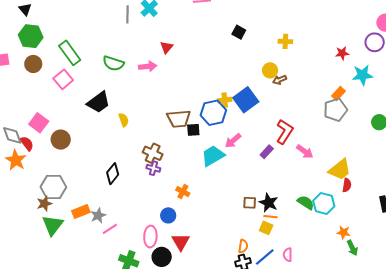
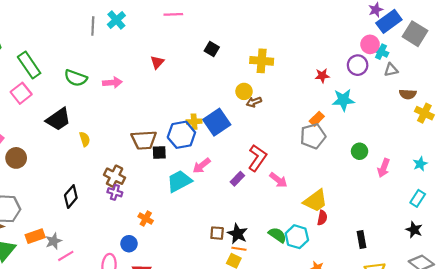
yellow cross: (285, 41) -> (262, 61), size x1.5
red triangle: (167, 47) -> (157, 62), moved

